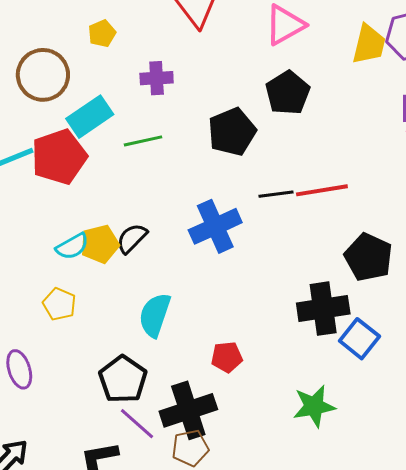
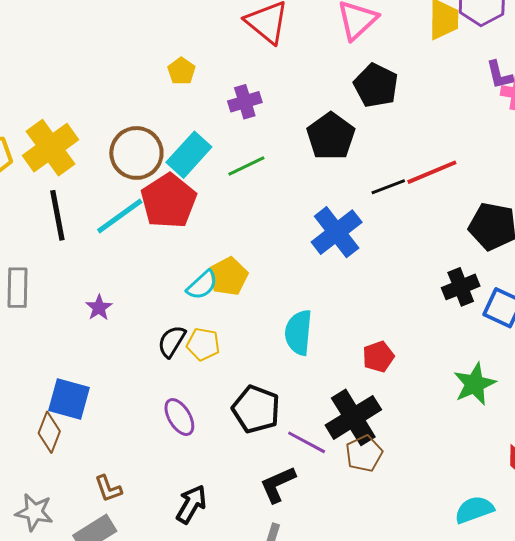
brown circle: (43, 75) -> (136, 153), moved
black semicircle: (132, 238) -> (172, 341), moved
black cross: (323, 309) -> (461, 287), size x0.7
black pentagon: (123, 379) -> (256, 409), moved

